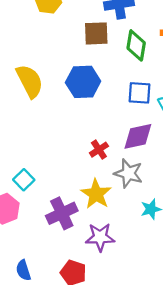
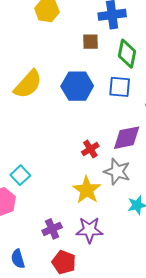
brown square: (96, 33) -> (91, 42), size x0.7
yellow semicircle: (30, 81) -> (28, 84), turned 68
blue square: (139, 93) -> (120, 87), moved
purple cross: (62, 213) -> (52, 229), moved, size x0.7

